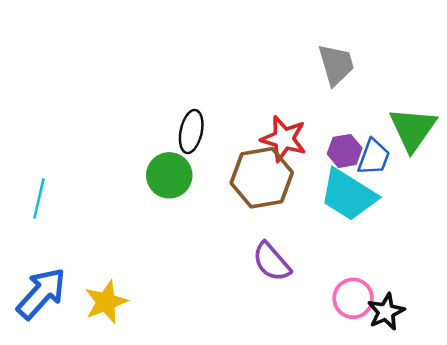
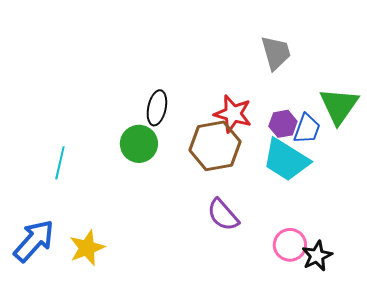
cyan line: (39, 198) -> (60, 163), moved

